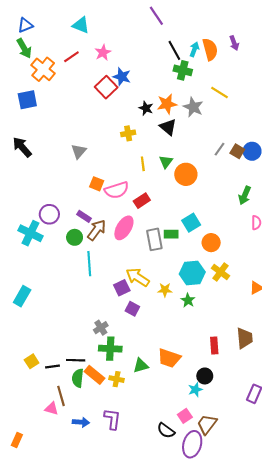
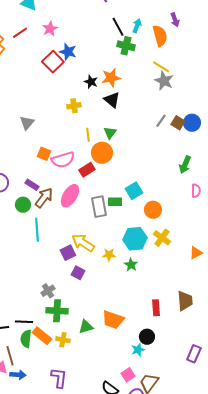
orange semicircle: (210, 49) -> (160, 36), moved
gray star: (193, 107) -> (164, 81), moved
orange circle: (186, 174) -> (102, 153), moved
blue arrow: (81, 422) -> (18, 375), moved

